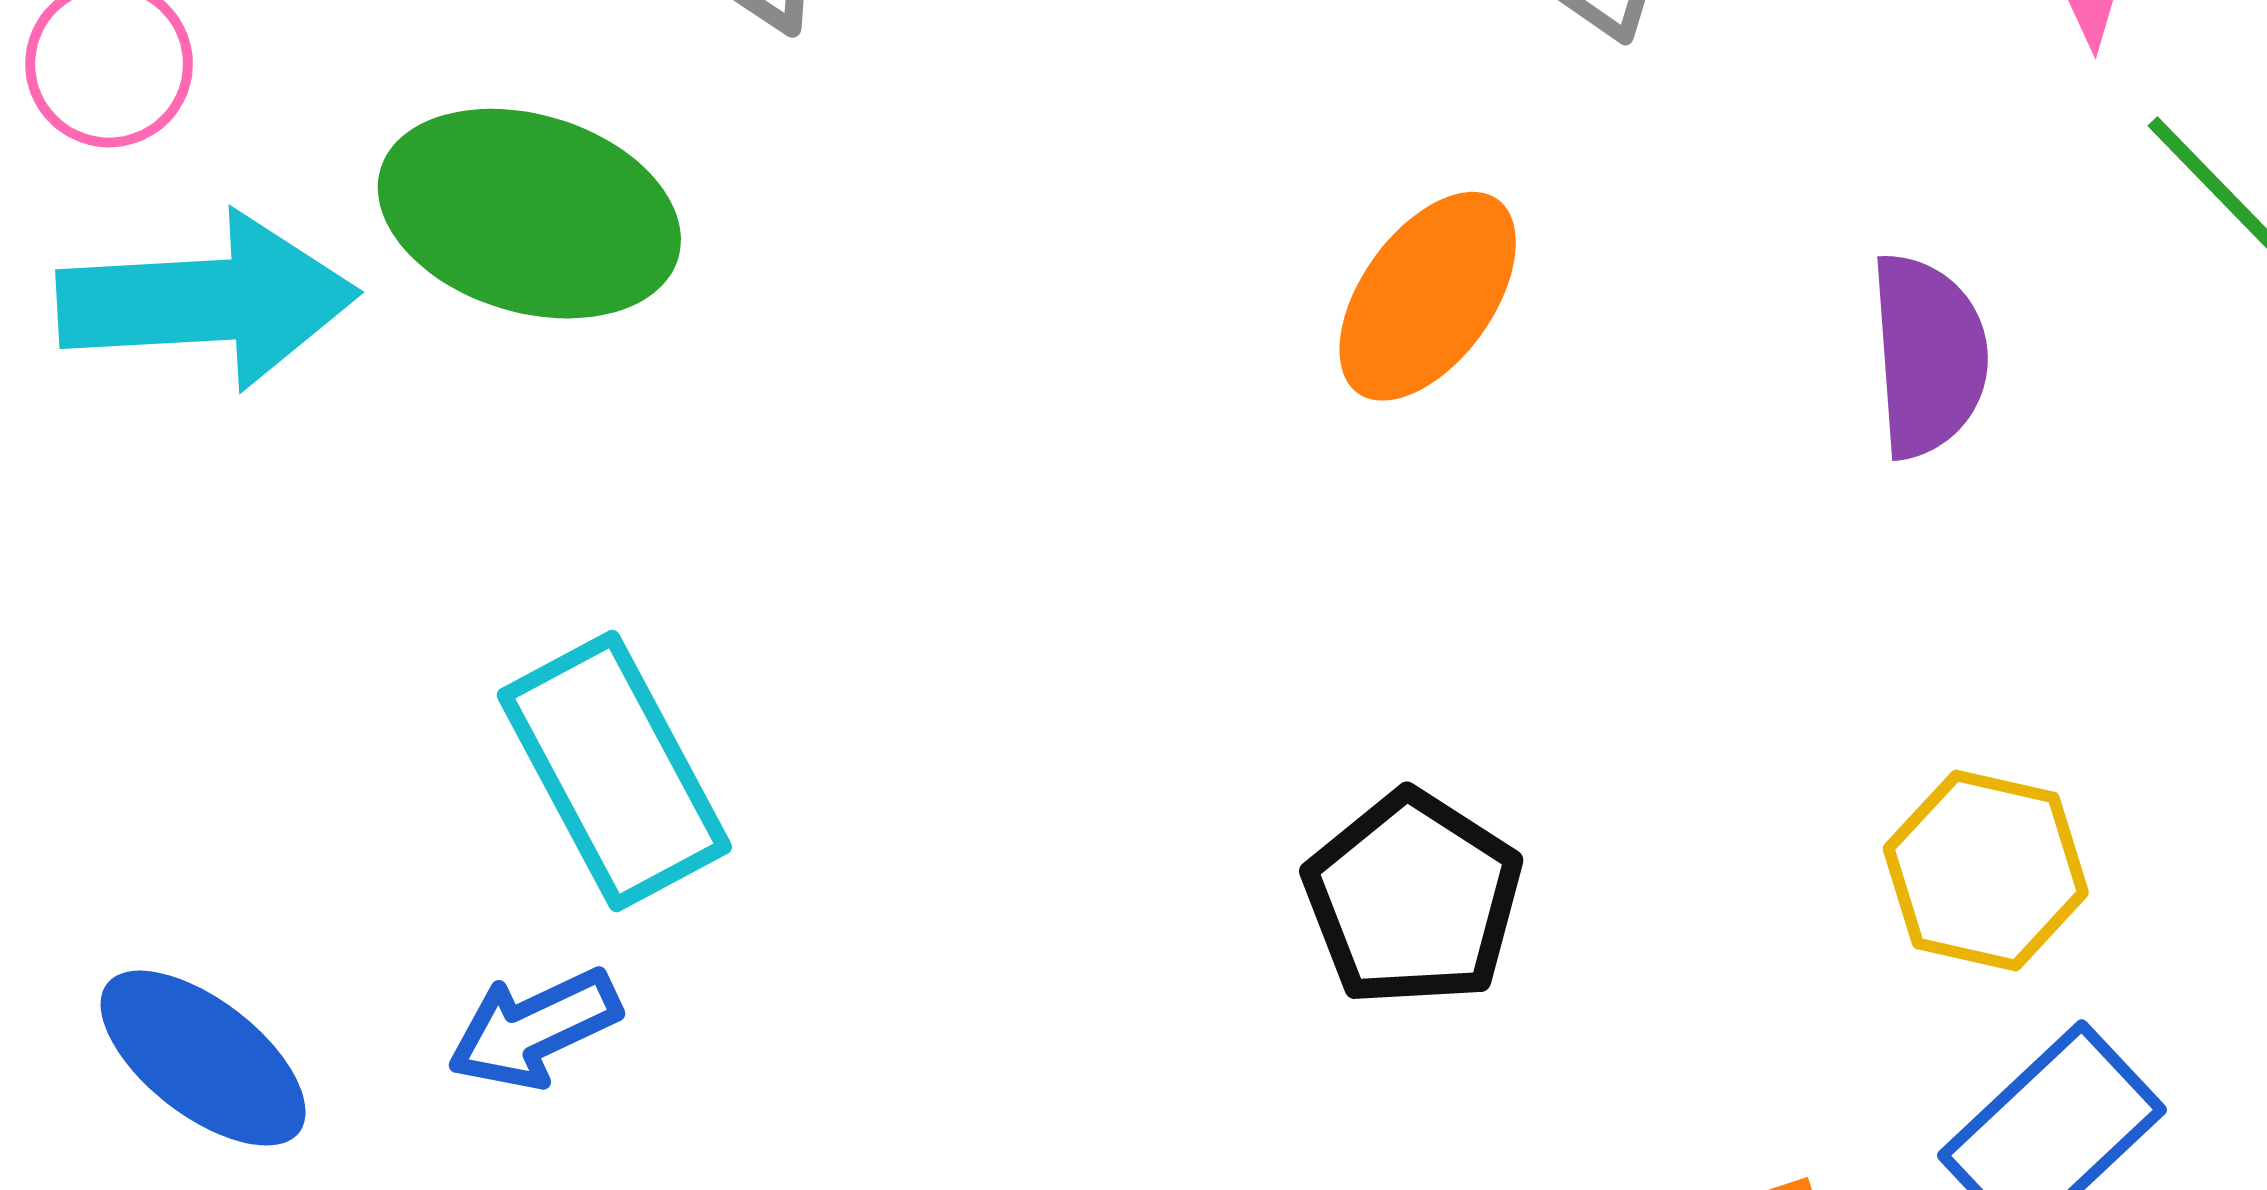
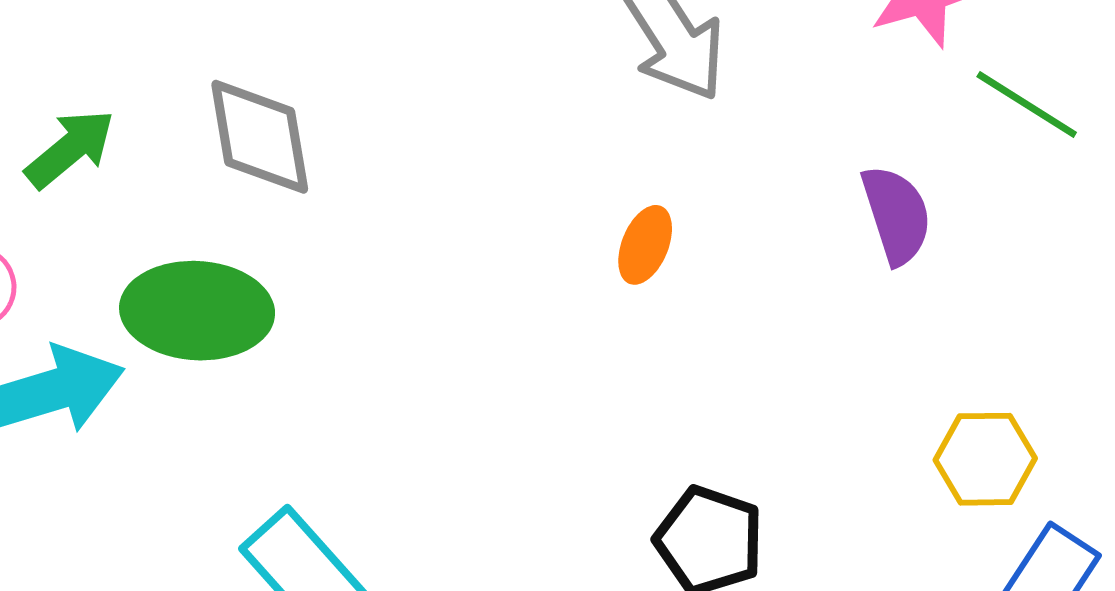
orange ellipse: (1428, 296) -> (645, 245), size x0.7

